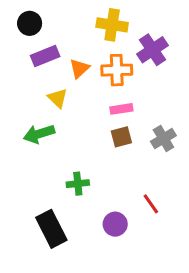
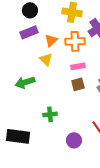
black circle: (30, 23) -> (30, 10), moved
yellow triangle: (58, 98) -> (46, 59), moved
black rectangle: (51, 229) -> (18, 136), moved, turned -55

